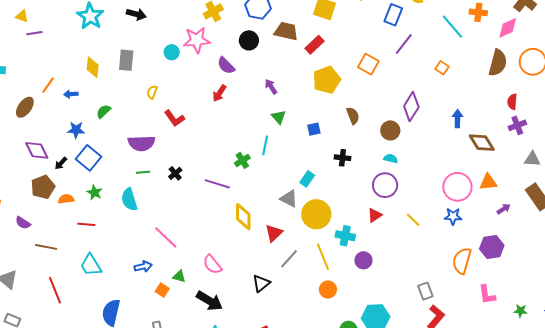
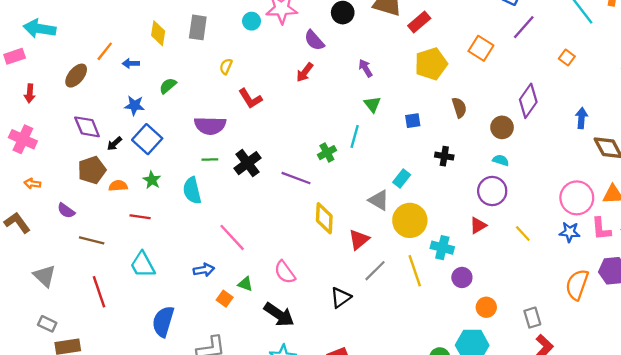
black cross: (175, 173) -> (248, 163), size x1.6
orange circle: (328, 290) -> (486, 307), moved
pink L-shape: (487, 295) -> (601, 229), moved

